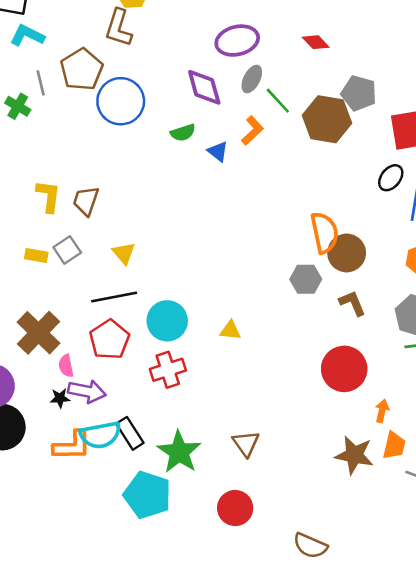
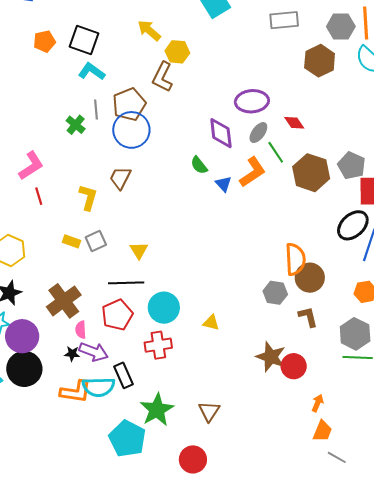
red diamond: (316, 42) -> (294, 123), moved
gray pentagon: (359, 93) -> (352, 165), moved
blue circle: (121, 101) -> (131, 130), moved
orange L-shape: (252, 131) -> (253, 172), size x1.4
green semicircle: (183, 133) -> (199, 165), turned 60
black ellipse: (391, 178) -> (353, 225), size x1.5
brown trapezoid: (86, 201) -> (120, 178), moved
red circle: (344, 369) -> (294, 366), size x0.7
black rectangle: (130, 433) -> (123, 375), moved
brown star: (354, 455) -> (271, 357), moved

